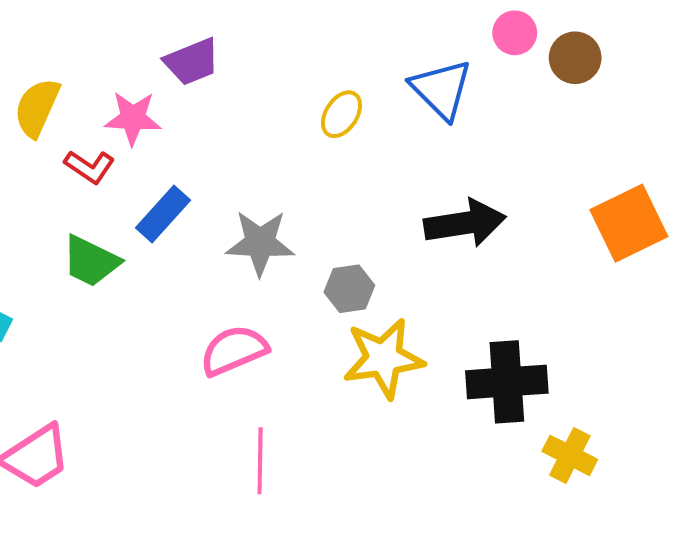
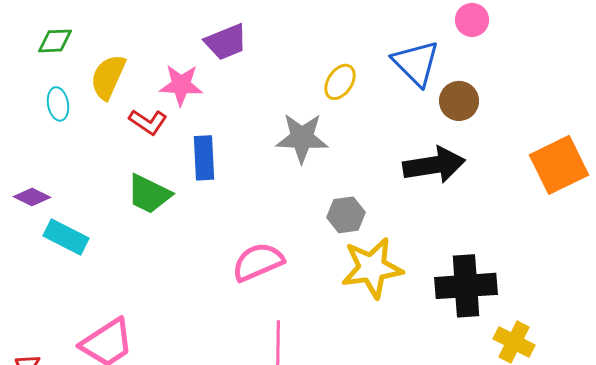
brown circle: (575, 58) -> (459, 101), moved
blue rectangle: (163, 214) -> (204, 158), turned -45
gray star: (260, 243) -> (302, 138), moved

